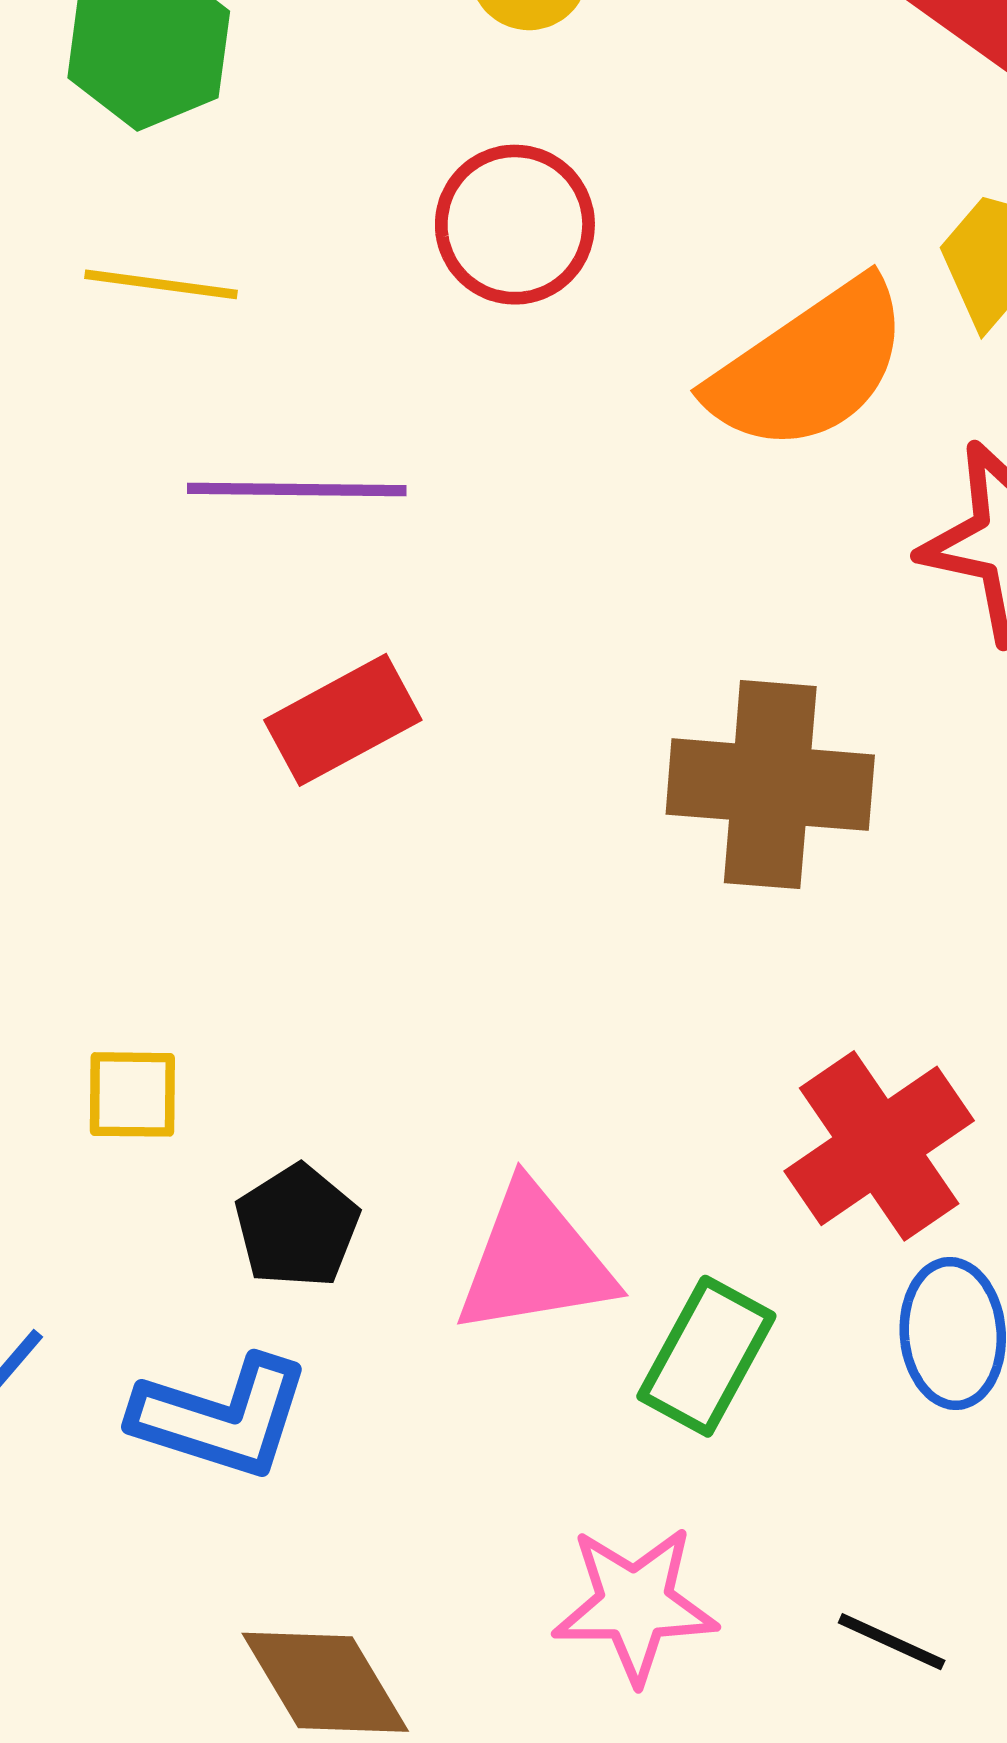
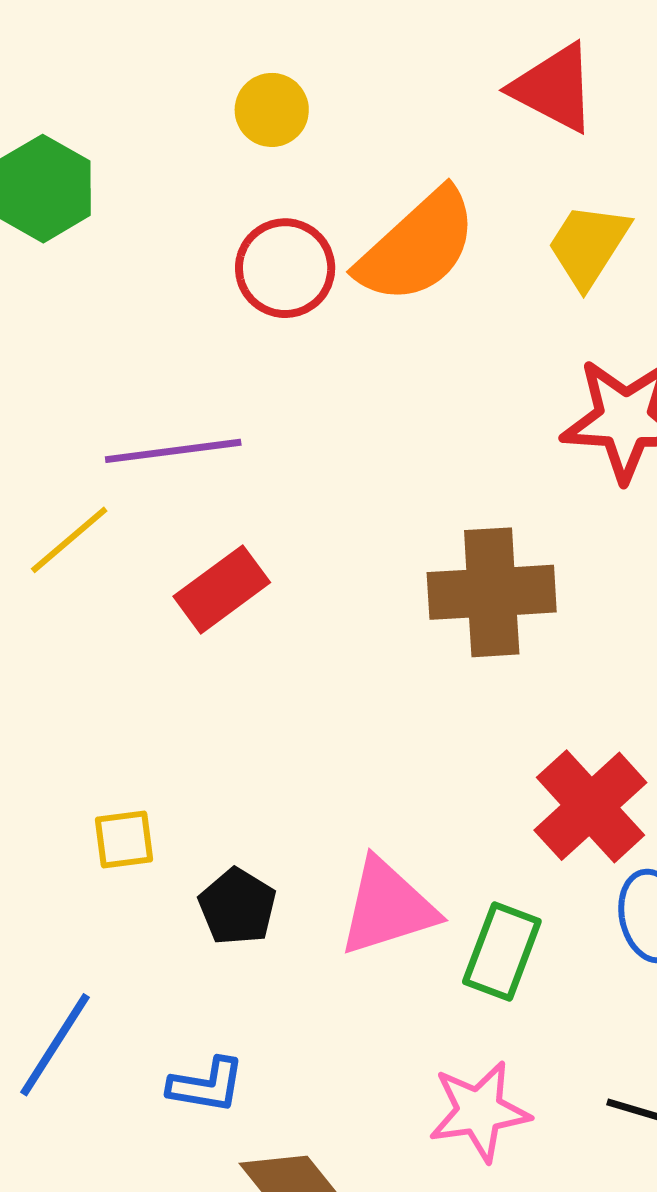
yellow line: (161, 284) -> (69, 540), moved, turned -40
orange semicircle: (809, 366) -> (417, 247), moved
blue L-shape: (221, 1417) -> (207, 1085), moved, size x0.7

